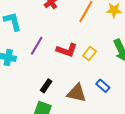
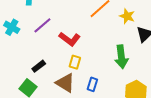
yellow rectangle: (90, 54) -> (75, 62), moved, turned -40
blue rectangle: (103, 86) -> (92, 84), turned 48

